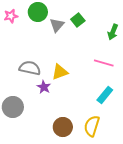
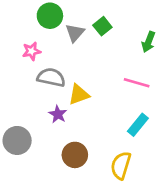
pink star: (11, 16) -> (32, 51), moved
gray semicircle: (30, 68) -> (51, 77), moved
brown circle: (63, 127) -> (75, 155), moved

